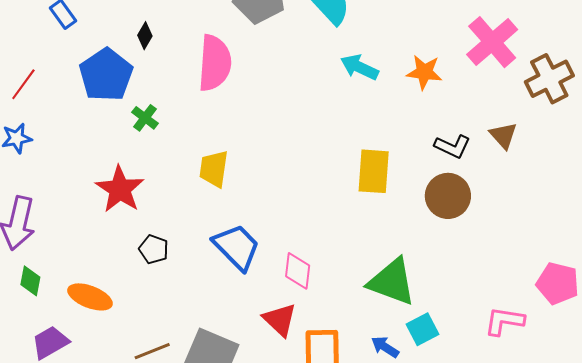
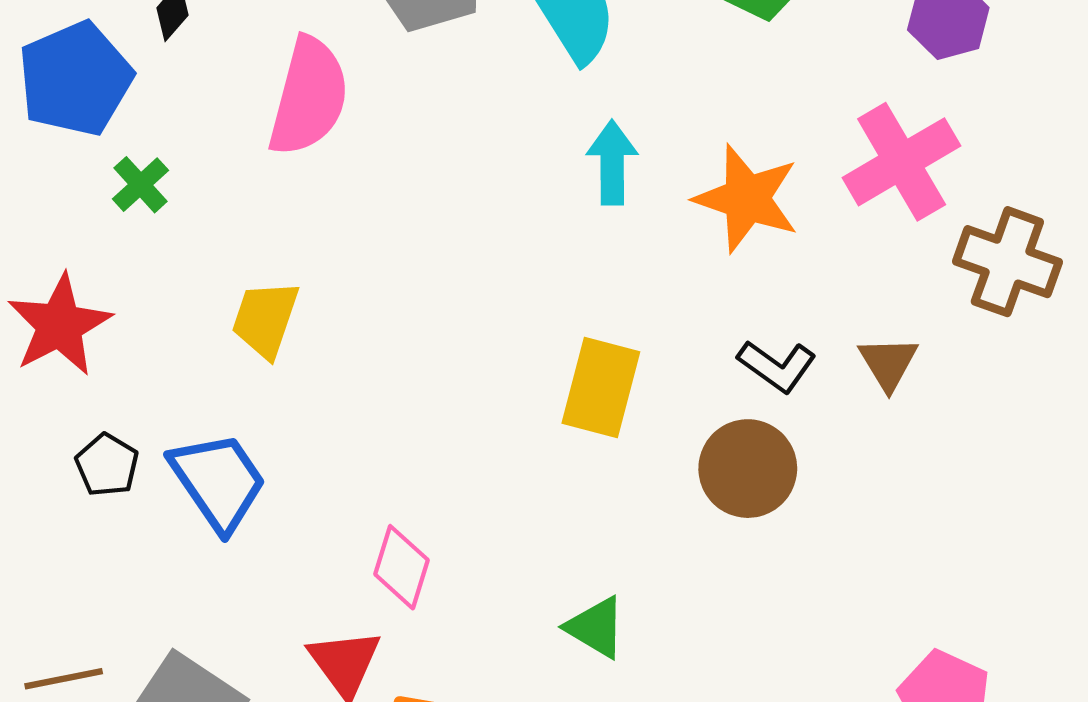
cyan arrow: (359, 67) -> (612, 163), turned 54
orange star: (424, 72) -> (747, 198), size x1.4
brown cross: (549, 79) -> (1007, 262), turned 36
blue trapezoid: (237, 247) -> (218, 481), moved
green triangle: (392, 282) -> (596, 627), size x0.6

